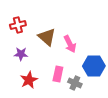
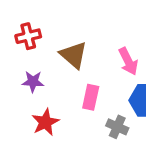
pink arrow: (70, 44) -> (128, 61), moved
pink rectangle: (58, 74) -> (91, 97), moved

